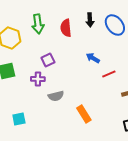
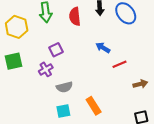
purple cross: (38, 79) -> (46, 69), turned -32
cyan square: (19, 119) -> (63, 111), moved

